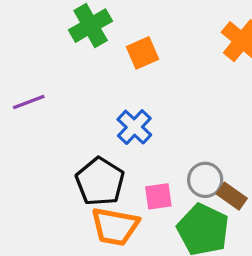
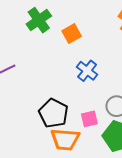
blue cross: (134, 127) -> (87, 71), moved

